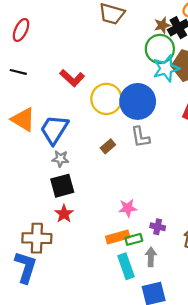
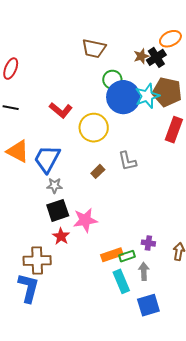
green circle: (160, 49) -> (112, 80), moved, size x0.7
blue circle: (138, 101) -> (123, 97), moved
pink star: (128, 208) -> (85, 220), moved, size x1.4

